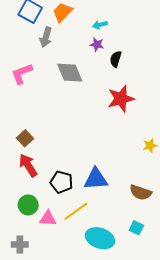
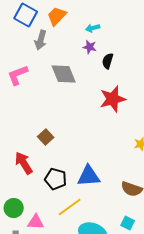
brown square: (25, 138) -> (46, 137), moved
green circle: (28, 205) -> (14, 208), moved
pink triangle: (48, 218) -> (36, 222), moved

